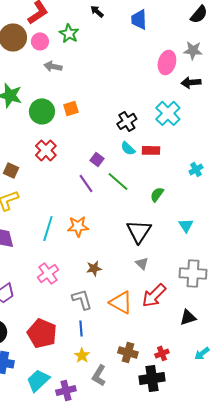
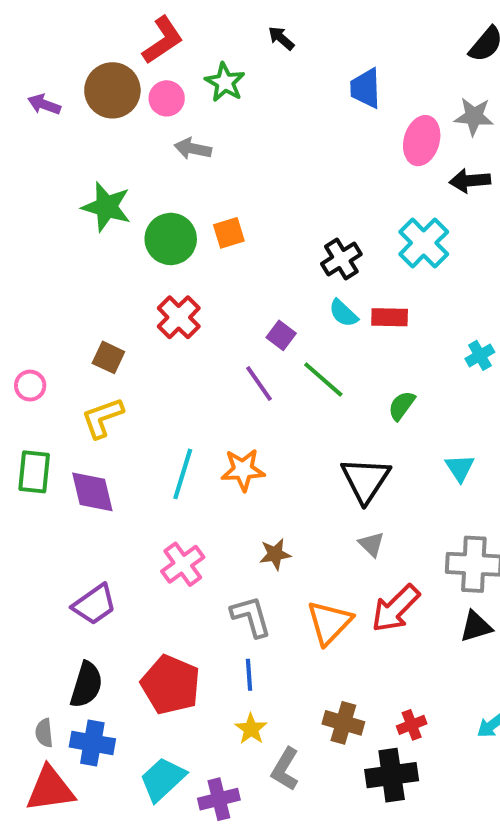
blue trapezoid: (139, 19) -> (365, 88), moved
orange triangle: (121, 302) -> (329, 622), turned 45
black triangle: (188, 317) -> (476, 627), moved

